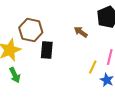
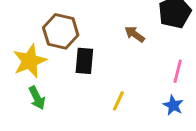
yellow line: (93, 67) -> (118, 101), moved

